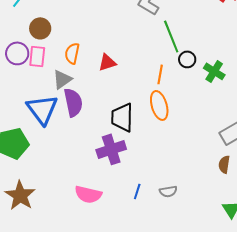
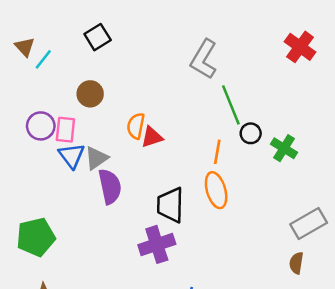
brown circle: (40, 28) -> (90, 94), moved
orange semicircle: (72, 53) -> (136, 126), moved
blue triangle: (42, 109) -> (72, 156), moved, size x0.7

